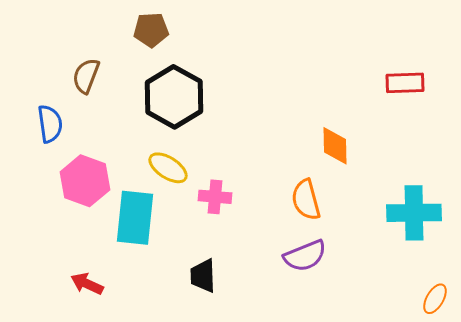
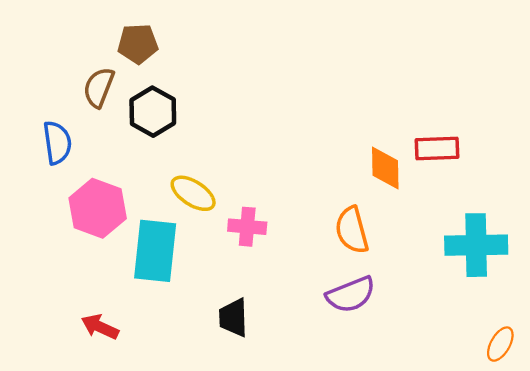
brown pentagon: (151, 30) -> (138, 44), moved
red rectangle: (405, 83) -> (437, 148), moved
black hexagon: (174, 97) -> (153, 112), moved, size x0.7

